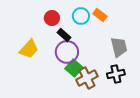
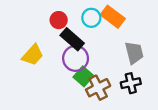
orange rectangle: (100, 15) -> (113, 17), size x1.5
black rectangle: (64, 35) -> (72, 39), size x1.5

